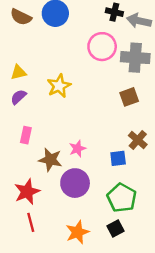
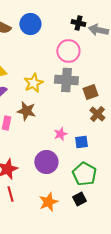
gray cross: (135, 58) -> (66, 80), moved
brown cross: (138, 140) -> (97, 114), moved
pink star: (77, 149) -> (60, 134), moved
brown star: (50, 160) -> (26, 111), moved

